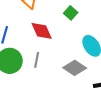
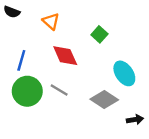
gray line: (37, 60) -> (59, 90), turned -70

